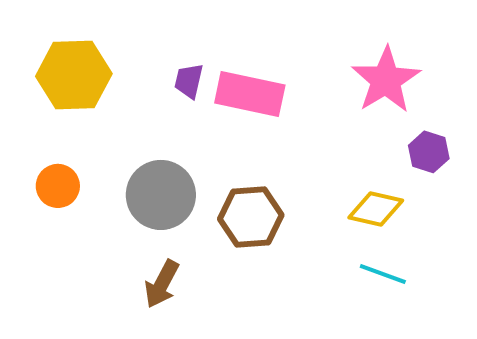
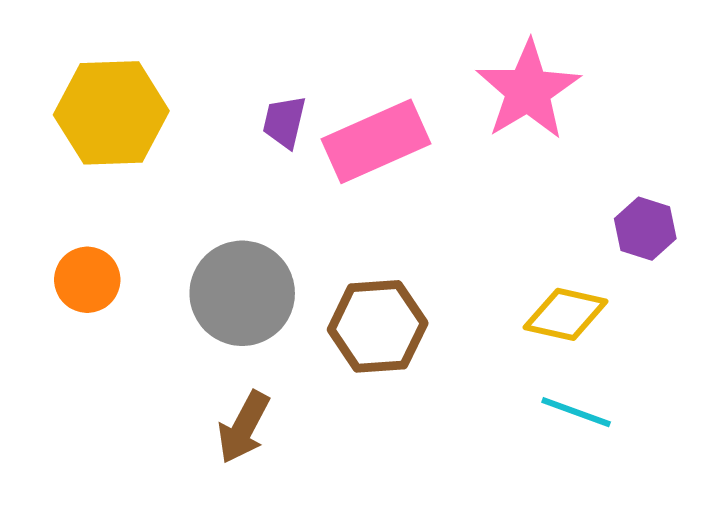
pink star: (386, 80) -> (528, 90), moved
pink rectangle: (250, 94) -> (376, 141), turned -36

